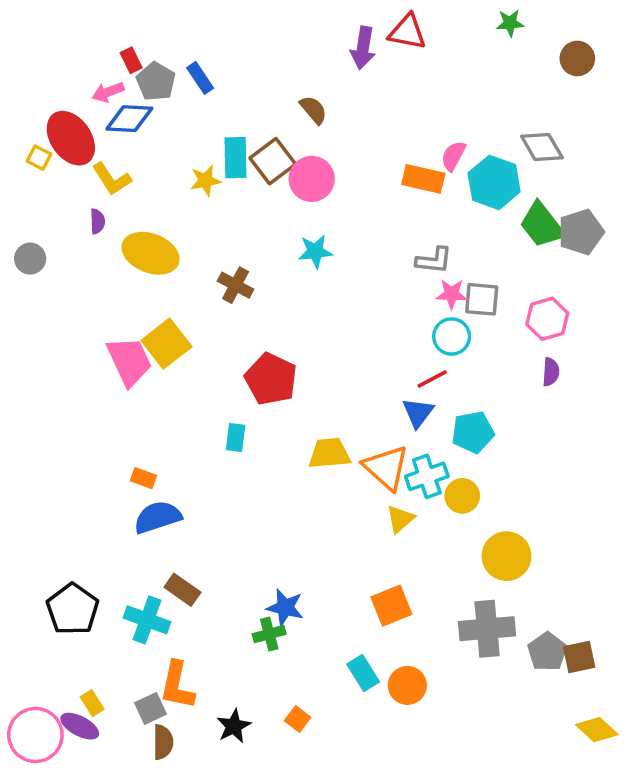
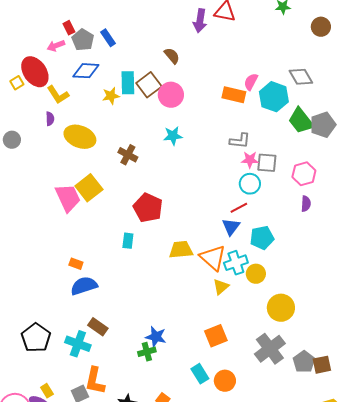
blue diamond: (129, 119) -> (86, 71), moved
yellow square: (39, 158) -> (17, 83), turned 32
gray cross: (487, 629) -> (270, 349), turned -32

